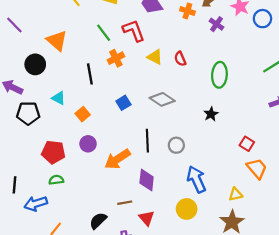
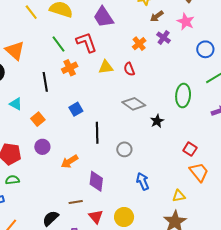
orange cross: (187, 11) -> (139, 44), moved, turned 32
blue circle: (262, 19) -> (205, 49), moved
yellow triangle: (155, 57) -> (106, 67), turned -35
green ellipse: (219, 75) -> (183, 96), moved
gray diamond: (162, 99) -> (134, 104), moved
black line: (147, 141) -> (97, 133), moved
orange arrow: (117, 159) -> (70, 161), size x0.7
blue arrow: (196, 179) -> (143, 181), size x0.7
yellow circle: (187, 209) -> (124, 217), moved

